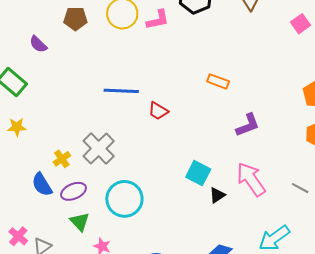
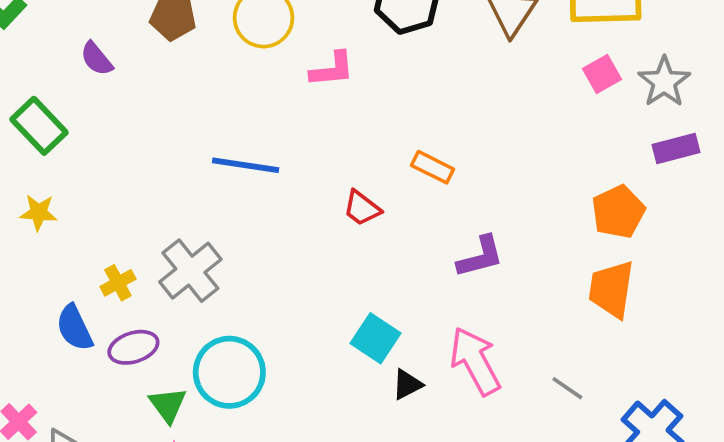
pink L-shape: (158, 20) -> (332, 69), moved
red trapezoid: (158, 111) -> (362, 208), moved
green triangle: (80, 222) -> (168, 405), moved

